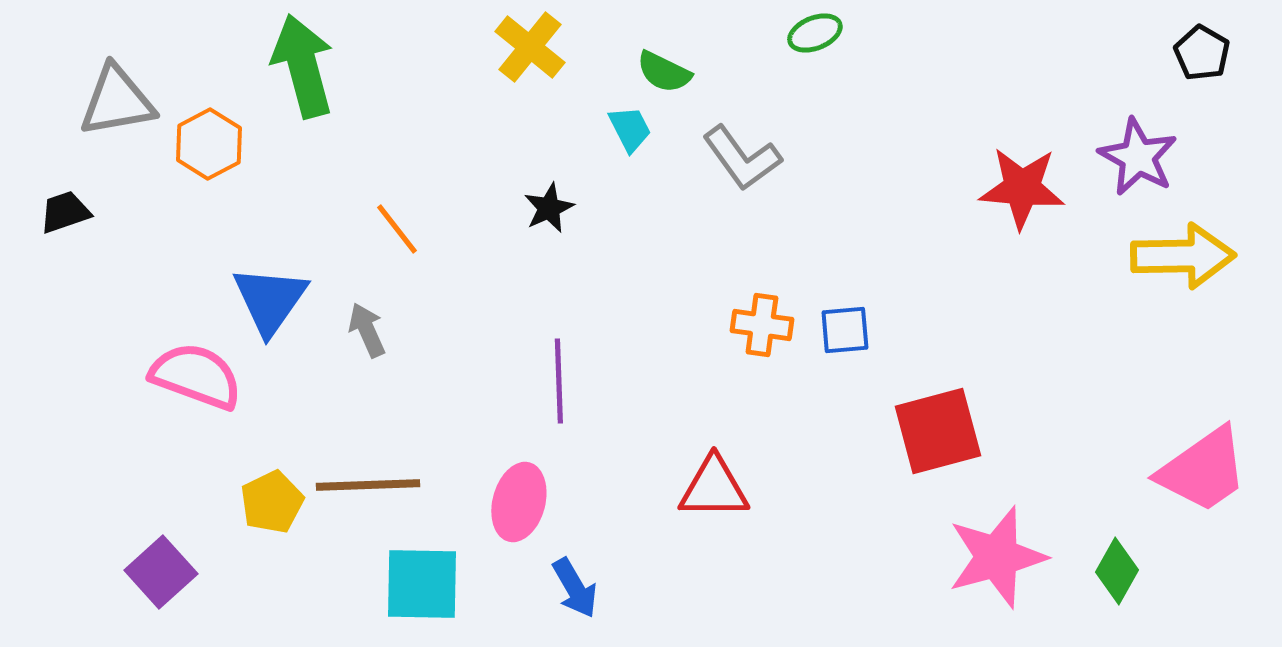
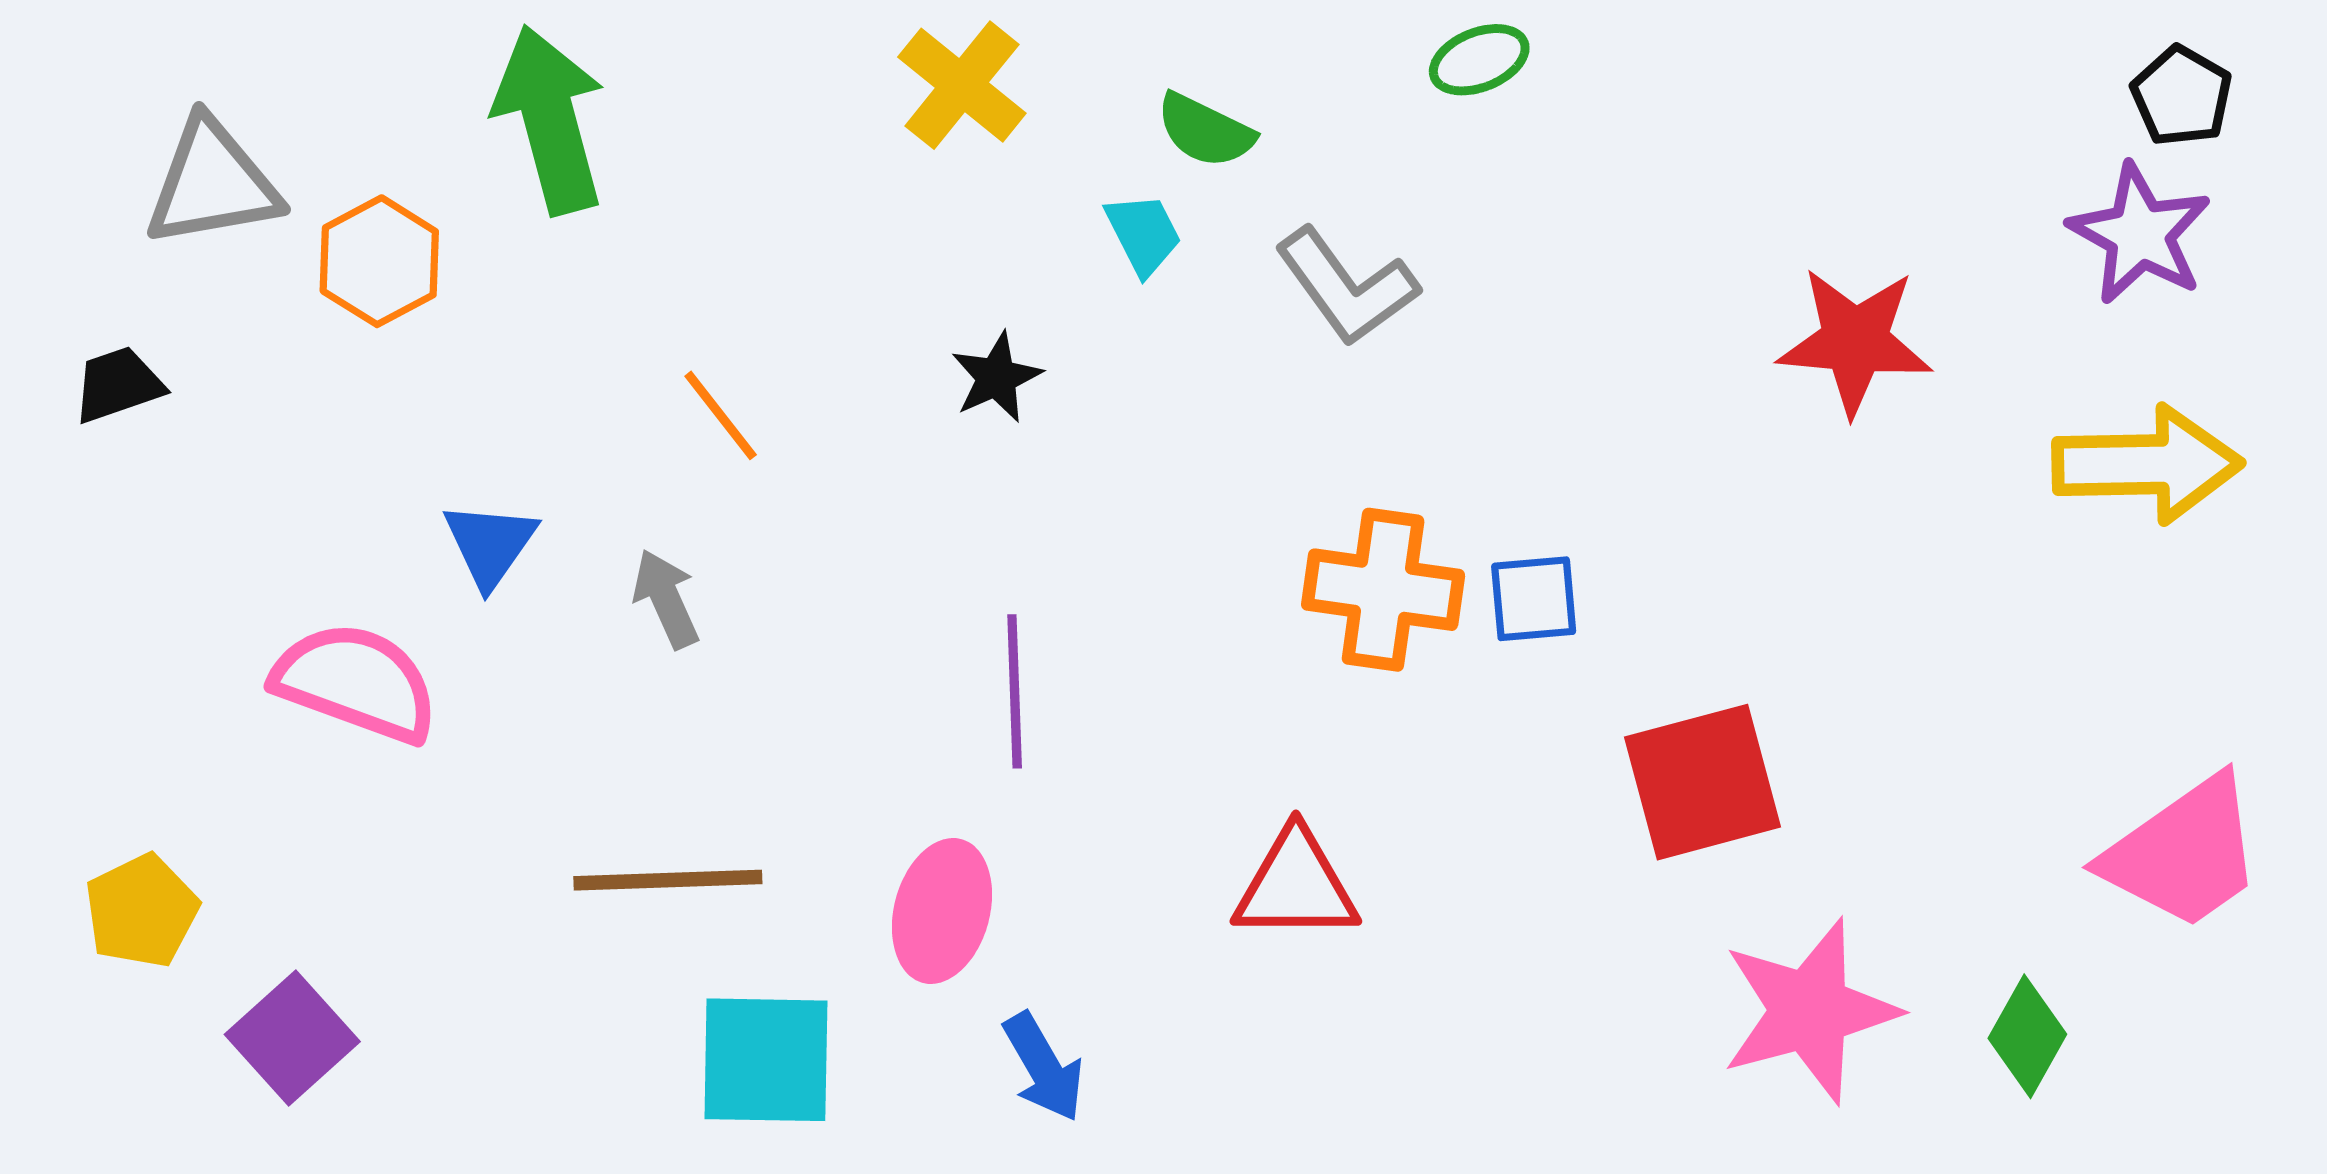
purple star: (1138, 157) -> (2140, 234), moved
blue triangle: (270, 300) -> (490, 544), size x0.7
orange cross: (762, 325) -> (1383, 590), size x1.4
yellow pentagon: (272, 502) -> (142, 911), moved

